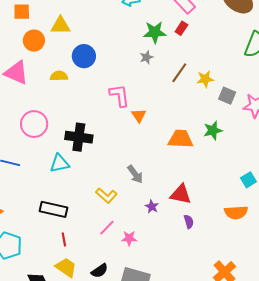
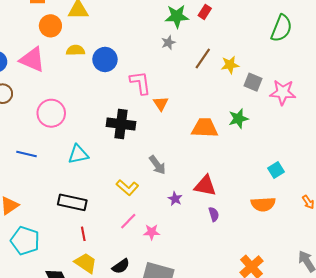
blue circle: (84, 56) -> (105, 59), moved
yellow semicircle: (59, 76) -> (75, 50), moved
black cross: (79, 137) -> (121, 124), moved

